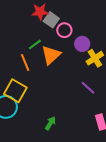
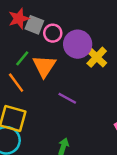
purple circle: (82, 44) -> (78, 44), size x1.5
purple line: (88, 88) -> (67, 98), moved

